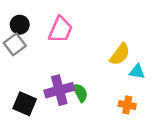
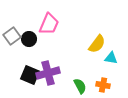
black circle: (20, 25) -> (29, 39), moved
green semicircle: (80, 93) -> (80, 86), moved
black square: (25, 104) -> (30, 75), moved

